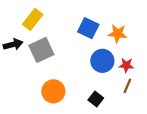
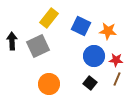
yellow rectangle: (33, 19) -> (49, 18), moved
black arrow: (13, 44) -> (12, 41), turned -78
black square: (96, 99) -> (90, 83), moved

